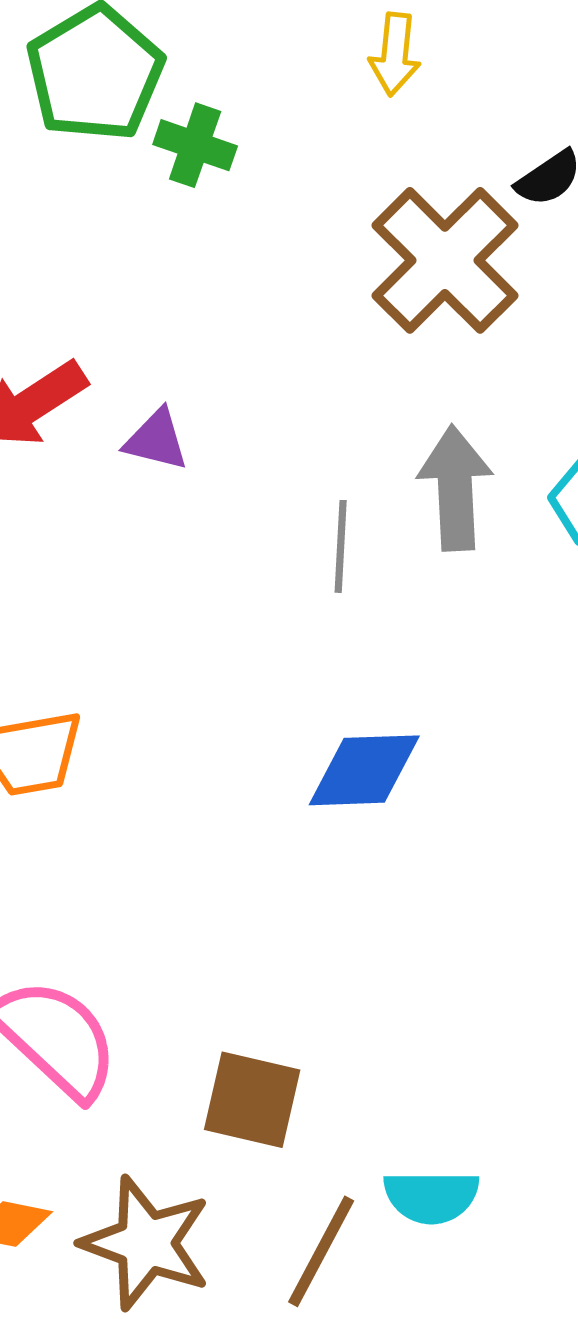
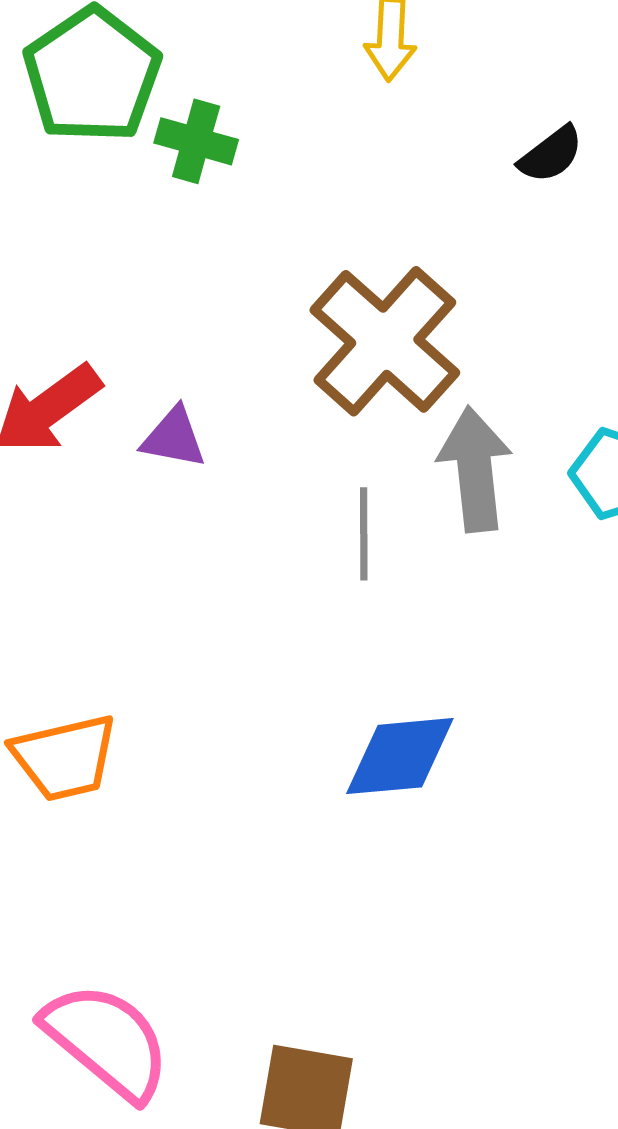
brown cross: (445, 260) -> (385, 341), moved

